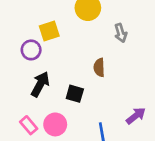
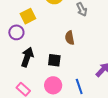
pink circle: (55, 124) -> (53, 85), moved

